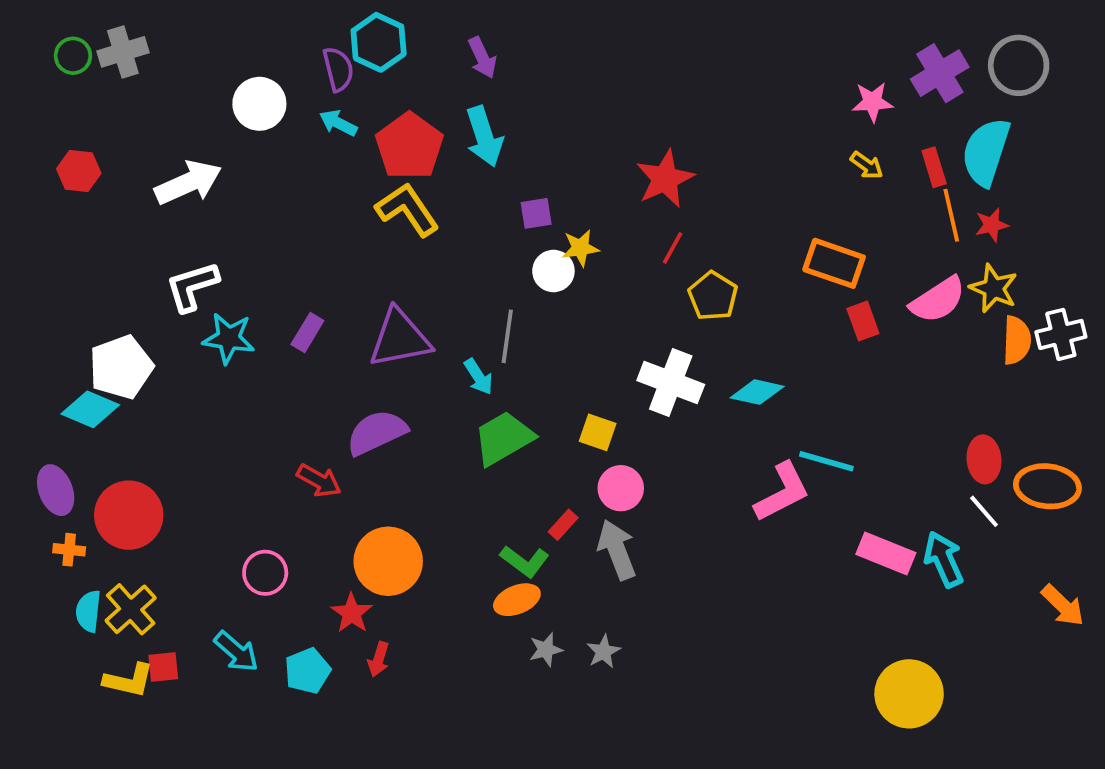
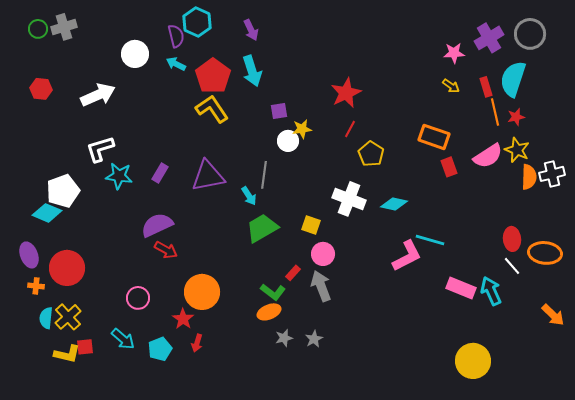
purple semicircle: (377, 432) -> (157, 225), moved

